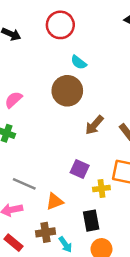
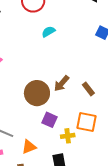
cyan semicircle: (79, 62) -> (48, 32), turned 112
brown circle: (67, 91) -> (37, 93), moved

